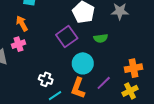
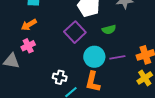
orange arrow: (22, 23) -> (29, 25), turned -84
purple line: (104, 83) -> (117, 57), moved, turned 42

